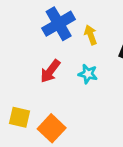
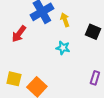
red arrow: (50, 71) -> (19, 34), moved

